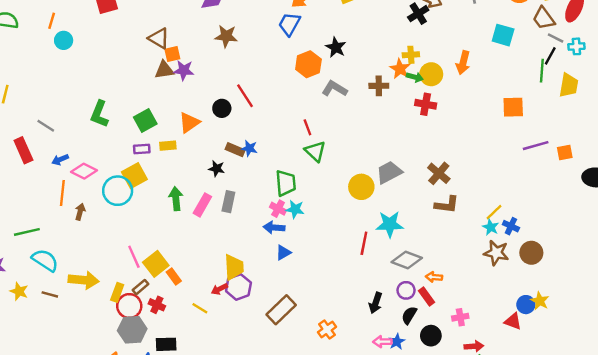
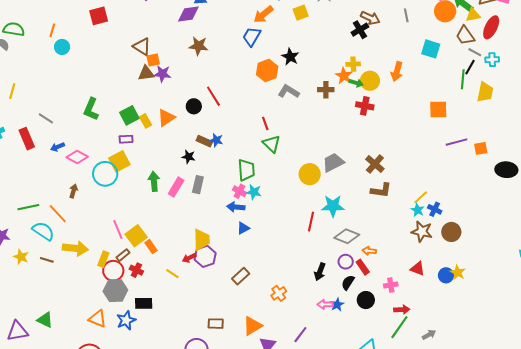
yellow rectangle: (168, 146) -> (145, 121), moved, turned 64
orange line: (62, 193) -> (58, 214), moved, turned -50
brown rectangle: (281, 310) -> (241, 276), size x0.7
red triangle: (513, 321) -> (418, 269), moved

